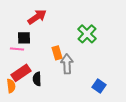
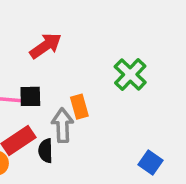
black square: (24, 38) -> (30, 96), moved
gray arrow: (67, 64) -> (62, 125), moved

